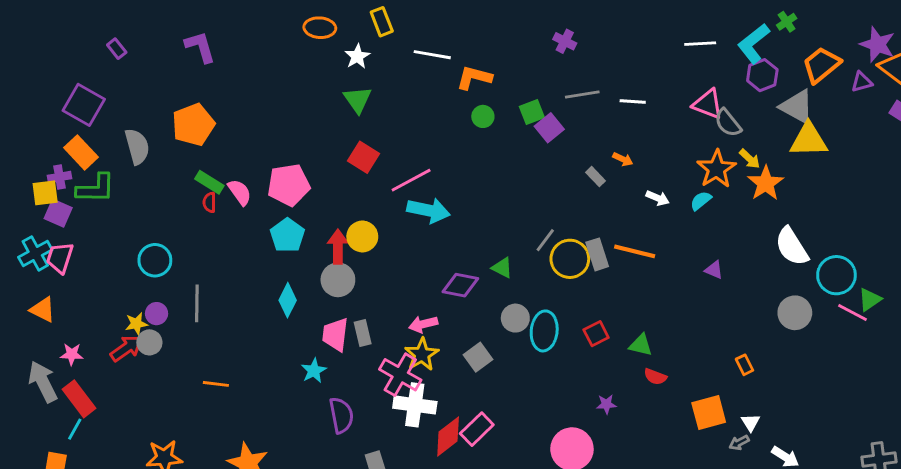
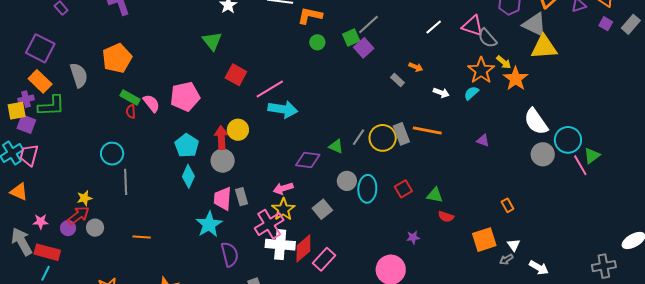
gray line: (582, 95) -> (368, 25), moved, turned -30
green triangle: (357, 100) -> (212, 41), moved
white line: (633, 102) -> (434, 27), moved, turned -42
cyan pentagon: (287, 235) -> (187, 146), moved
gray line: (545, 240) -> (359, 137), moved
cyan circle: (155, 260) -> (112, 154), moved
gray circle: (795, 313) -> (543, 154), moved
pink line: (852, 313) -> (580, 165), turned 35
purple circle: (157, 314) -> (68, 228), moved
gray circle: (149, 342) -> (95, 228), moved
cyan star: (314, 371) -> (209, 224), size x1.5
pink cross: (400, 375) -> (269, 224), turned 32
red rectangle: (79, 399) -> (47, 252), turned -35
red diamond: (448, 436) -> (303, 248), moved

